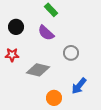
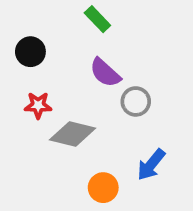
purple semicircle: (46, 33) -> (105, 73), moved
red star: (12, 55) -> (38, 105), moved

